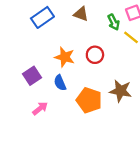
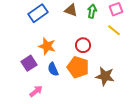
green arrow: (114, 22) -> (92, 11), moved, turned -144
orange star: (65, 57) -> (47, 46), moved
orange pentagon: (89, 100) -> (78, 67), moved

